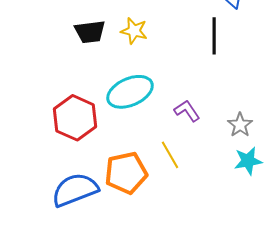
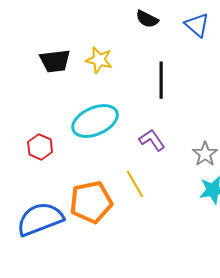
black line: (214, 36) -> (161, 80), moved
red hexagon: (75, 118) -> (40, 147), size x0.6

